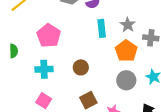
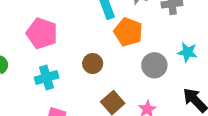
orange pentagon: (126, 51) -> (128, 32), moved

